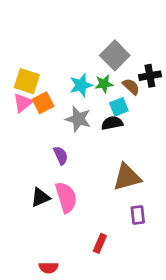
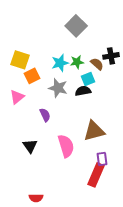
gray square: (115, 55) -> (76, 26), moved
pink triangle: (23, 103) -> (17, 97), moved
black triangle: (40, 197) -> (30, 146), turned -42
pink semicircle: (66, 197) -> (66, 146), moved
red rectangle: (100, 243) -> (96, 175), moved, size x1.6

